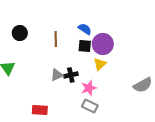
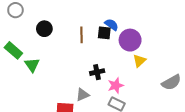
black square: (85, 46) -> (104, 33), moved
yellow triangle: (100, 64) -> (139, 61), moved
gray triangle: (57, 75) -> (83, 95), moved

